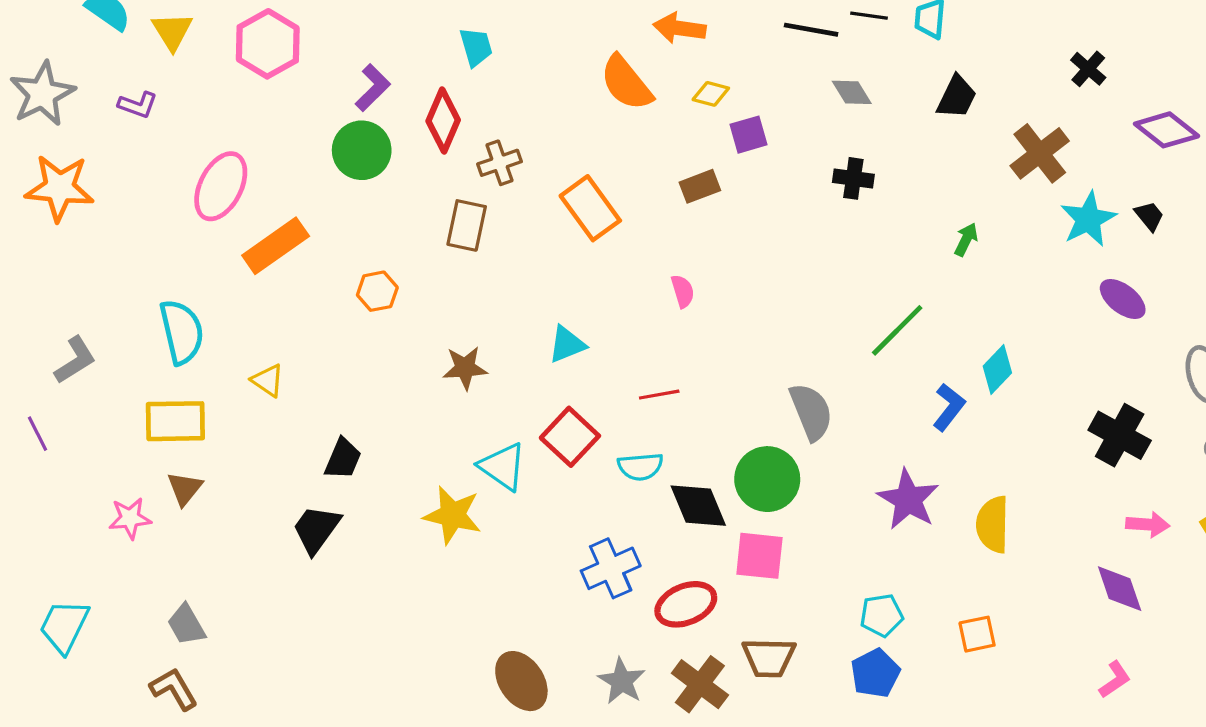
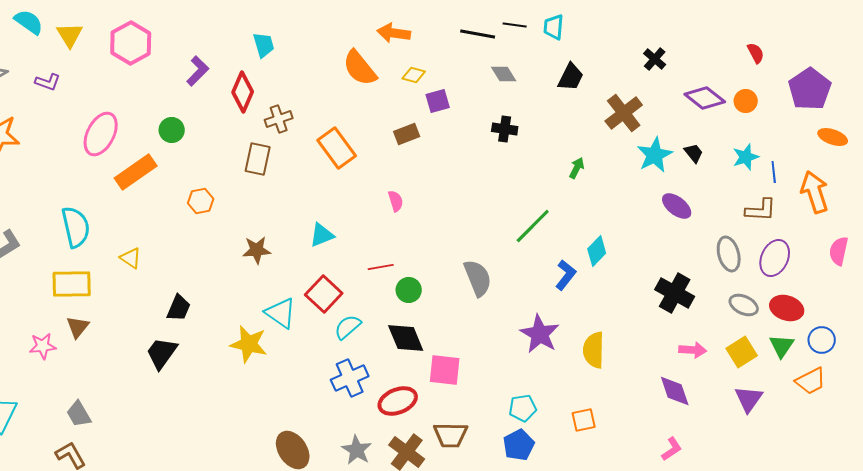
green circle: (362, 150) -> (172, 130), moved, size x0.7
cyan semicircle: (640, 467) -> (348, 327), moved, turned 144
green circle: (767, 479) -> (409, 290), moved, size x0.6

